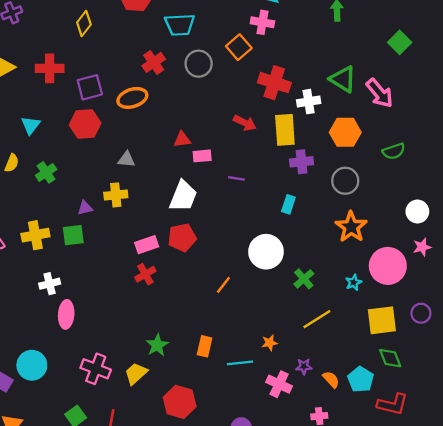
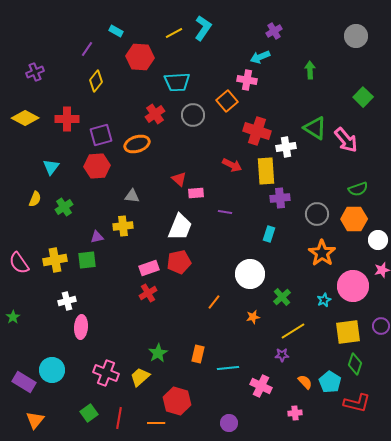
orange hexagon: (345, 132) -> (354, 219), moved
red triangle: (182, 139) -> (179, 179), turned 49
orange star: (270, 343) -> (253, 317), moved
green diamond: (390, 358) -> (355, 364), turned 40
purple star: (304, 366) -> (282, 355), moved

